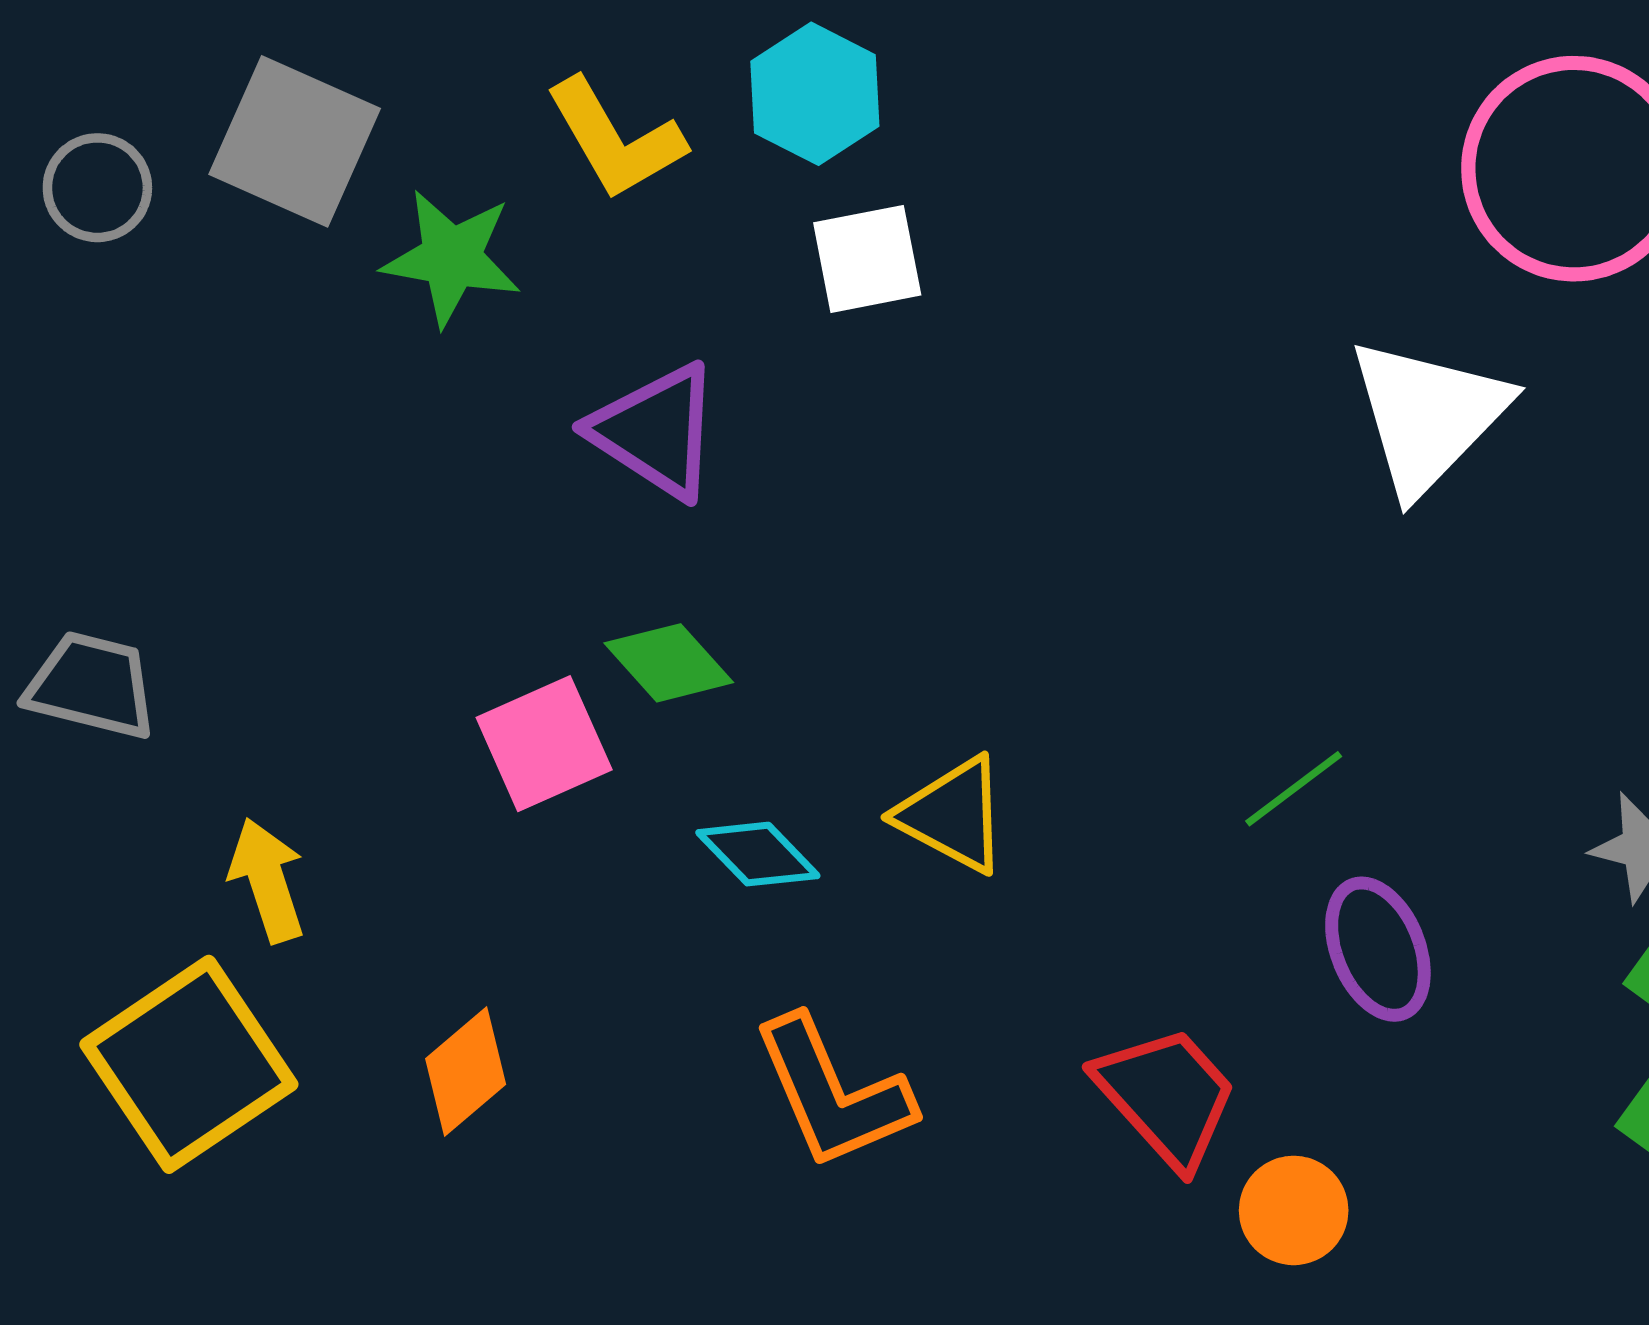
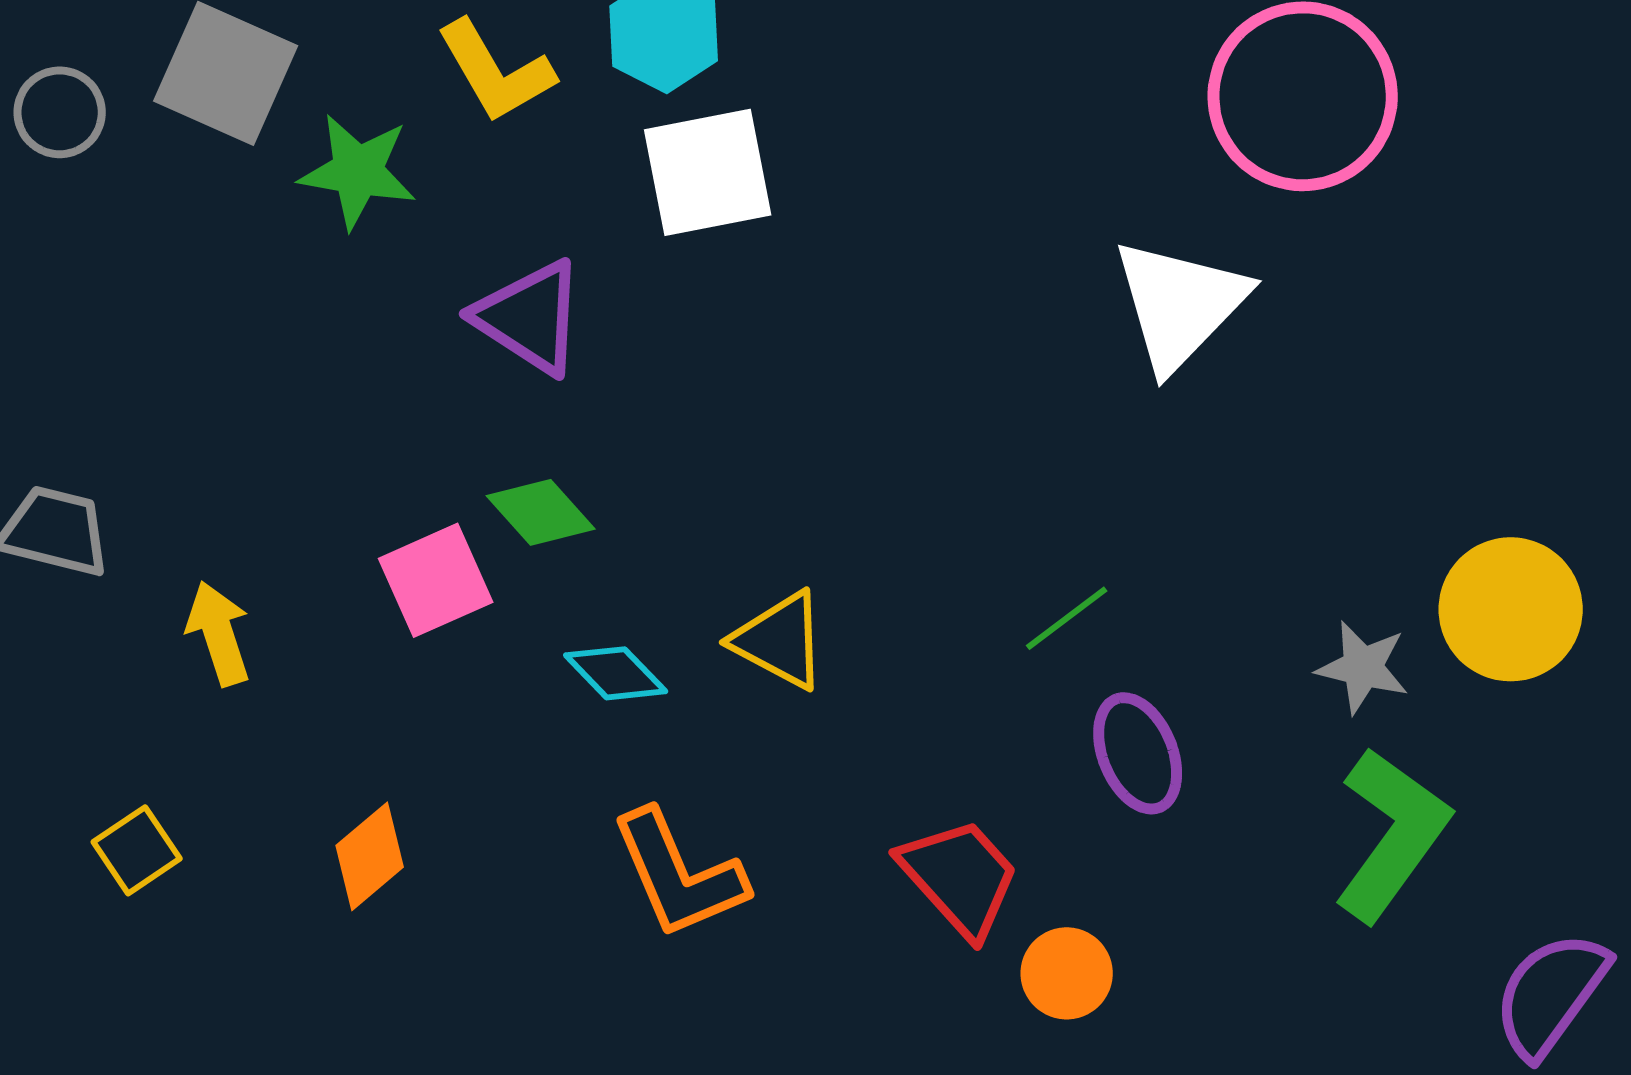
white square: (867, 259) -> (708, 172), size x1.4
yellow arrow: (267, 880) -> (219, 633), moved
yellow square: (189, 1064) -> (137, 850), size x0.5

